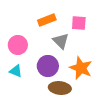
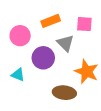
pink circle: (18, 45) -> (20, 36), moved
purple circle: (48, 66) -> (43, 58), moved

